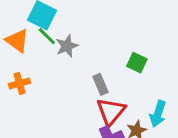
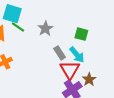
gray star: (67, 46) -> (45, 29), moved
cyan arrow: (158, 114) -> (77, 55), moved, turned -48

